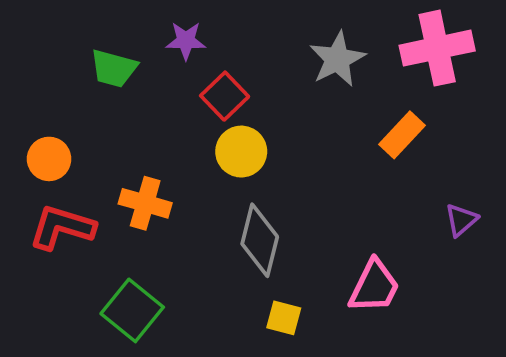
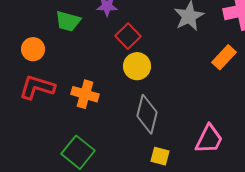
orange circle: (49, 159) -> (33, 49), moved
red L-shape: (62, 227) -> (37, 87), moved

